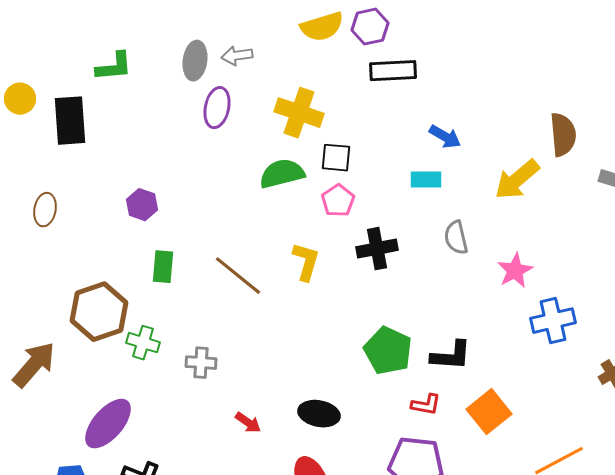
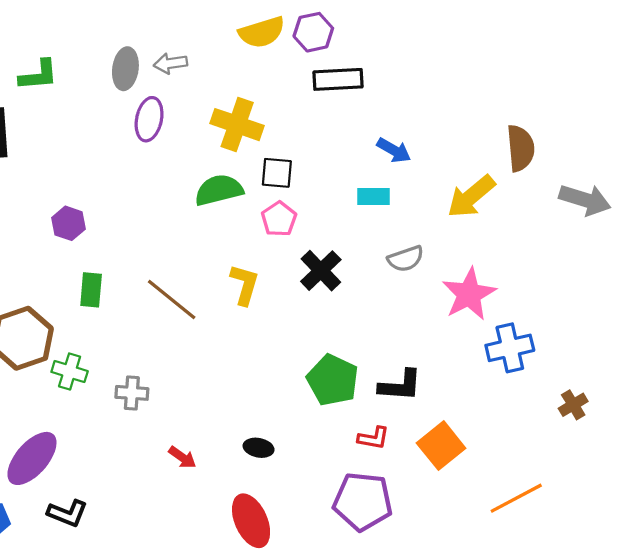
gray semicircle: (456, 238) -> (406, 259), turned -96
black cross: (377, 249) -> (321, 271), turned -33
pink star: (515, 271) -> (469, 294), size x1.4
black ellipse: (319, 414) -> (259, 448), size x0.7

